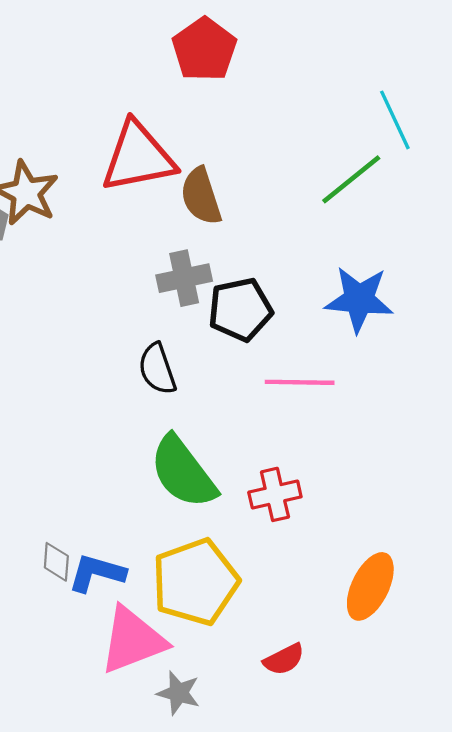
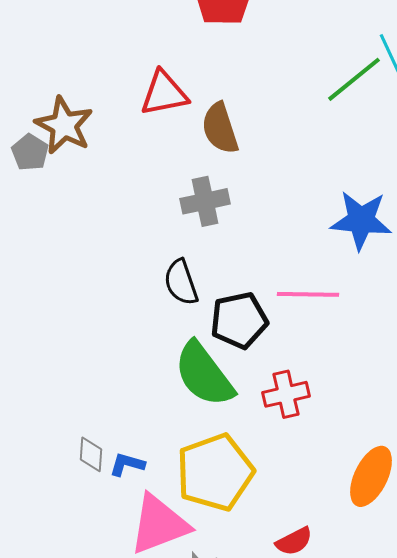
red triangle: (138, 157) -> (164, 93), size x0.7
green line: (351, 179) -> (354, 79), moved
black pentagon: (240, 309) -> (239, 320), moved
blue L-shape: (97, 573) -> (127, 464), size x0.7

